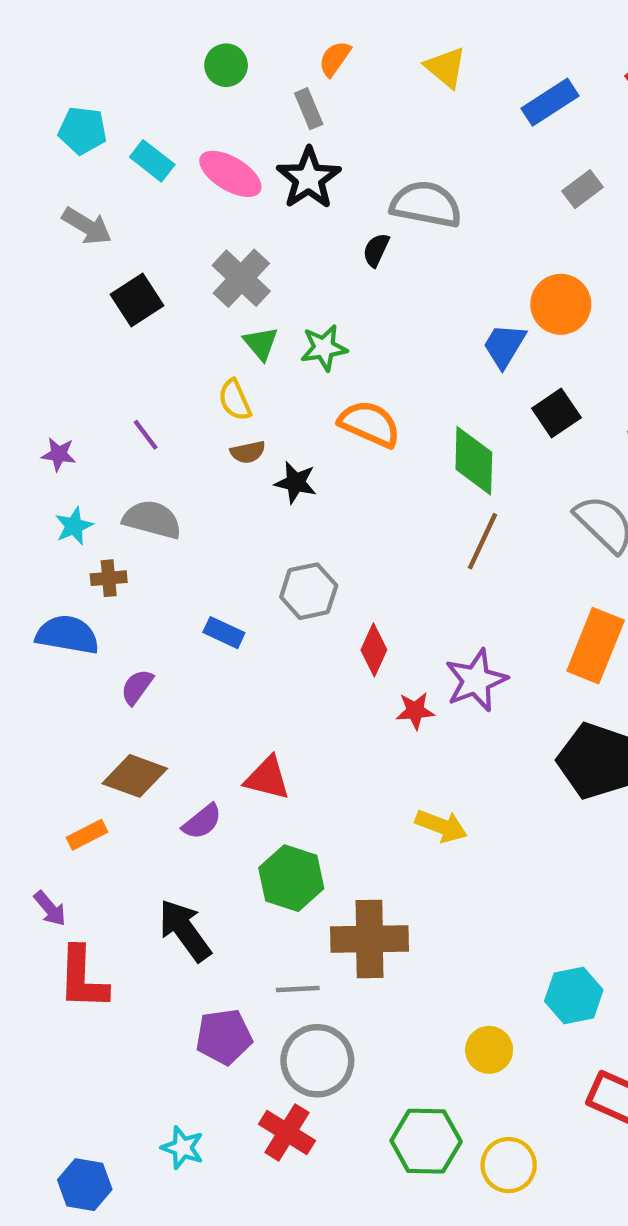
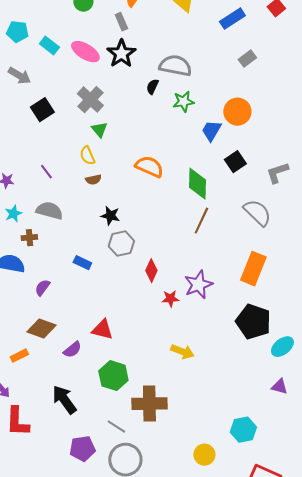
green star: (324, 348) -> (183, 102), moved
black star: (296, 483) -> (110, 216), moved
gray line: (298, 989) -> (116, 427), turned 36

